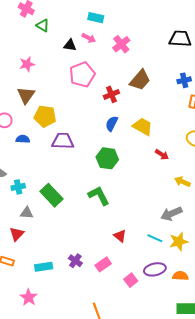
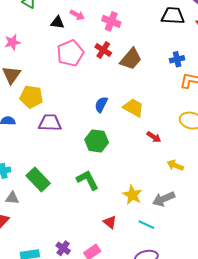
pink cross: (121, 44) -> (111, 21), turned -30
red cross: (111, 94) -> (103, 50), moved, turned -35
yellow star: (179, 242) -> (132, 195), moved, turned -30

